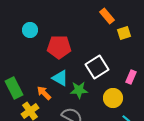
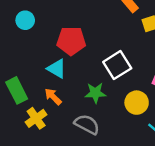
cyan circle: (30, 30) -> (25, 20), moved
cyan triangle: (60, 78) -> (57, 69), moved

